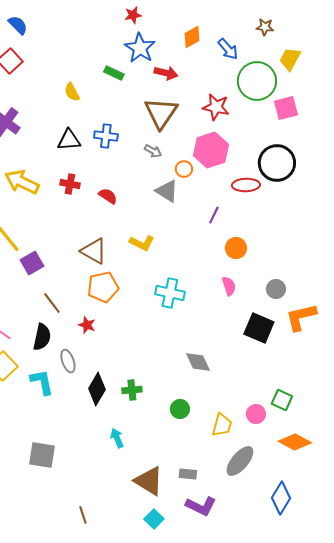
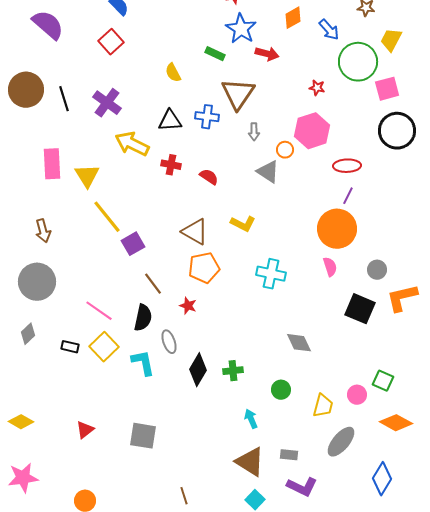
red star: (216, 107) -> (317, 88), size x0.6
brown triangle: (161, 113) -> (238, 94), moved
gray arrow: (153, 151) -> (254, 132), turned 60
black circle: (277, 163) -> (397, 131), moved
yellow arrow: (22, 182) -> (132, 144), moved
purple line: (214, 215) -> (348, 196), moved
orange circle: (236, 248) -> (337, 229), size x1.8
cyan arrow: (117, 438) -> (251, 419), moved

